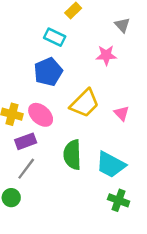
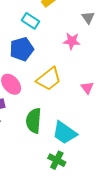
pink triangle: (122, 113) -> (87, 88), moved
green cross: (119, 200) -> (57, 160), moved

